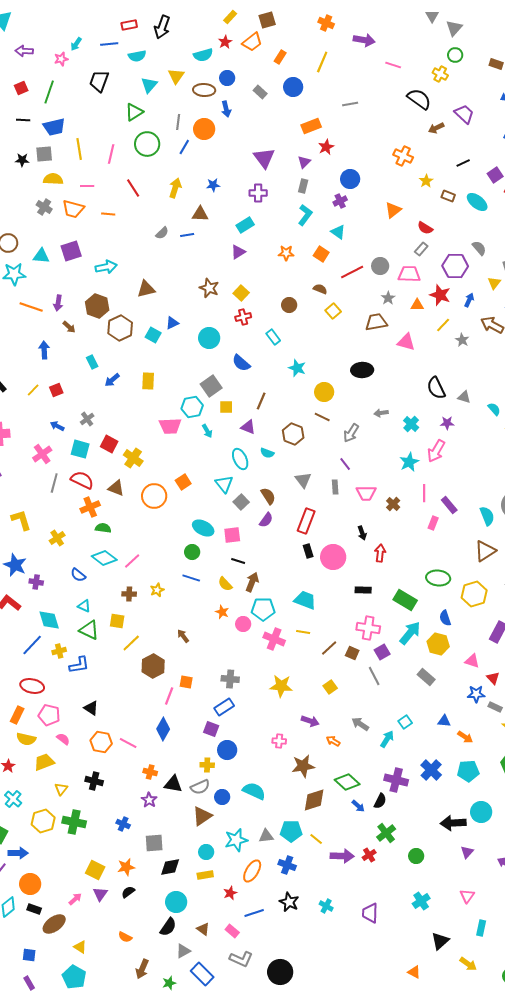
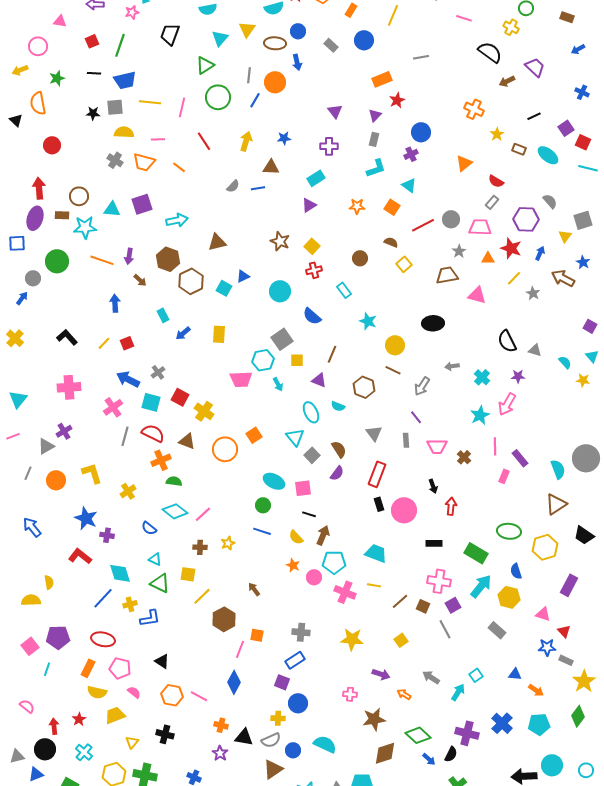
yellow line: (79, 149) -> (150, 102), turned -75
purple triangle: (264, 158) -> (335, 111), size x0.7
orange line: (108, 214) -> (179, 167), turned 32
cyan L-shape: (305, 215) -> (376, 168), turned 35
blue arrow: (57, 426) -> (128, 379), size x1.6

